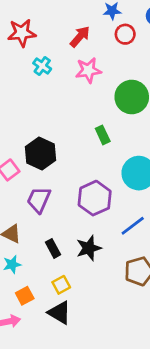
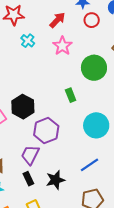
pink star: (88, 70) -> (62, 46), turned -30
purple hexagon: (95, 198) -> (46, 131), moved
purple trapezoid: (39, 200) -> (30, 155), moved

